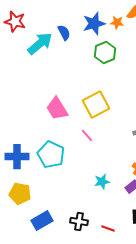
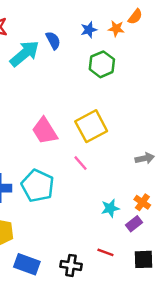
blue star: (94, 24) -> (89, 30), size x0.6
cyan star: (102, 182) -> (110, 208), moved
blue rectangle: (42, 221) -> (27, 264), turned 50
red line: (108, 229) -> (105, 252), moved

